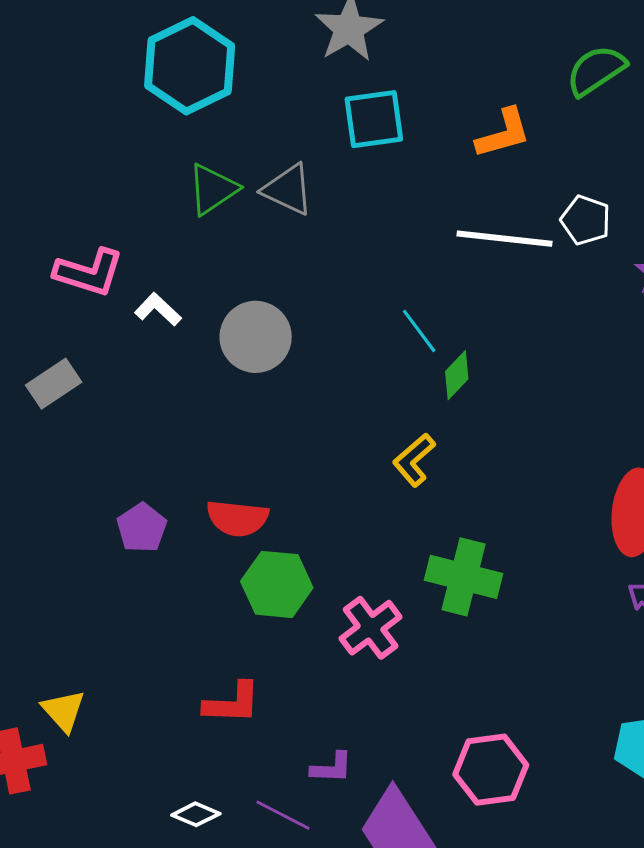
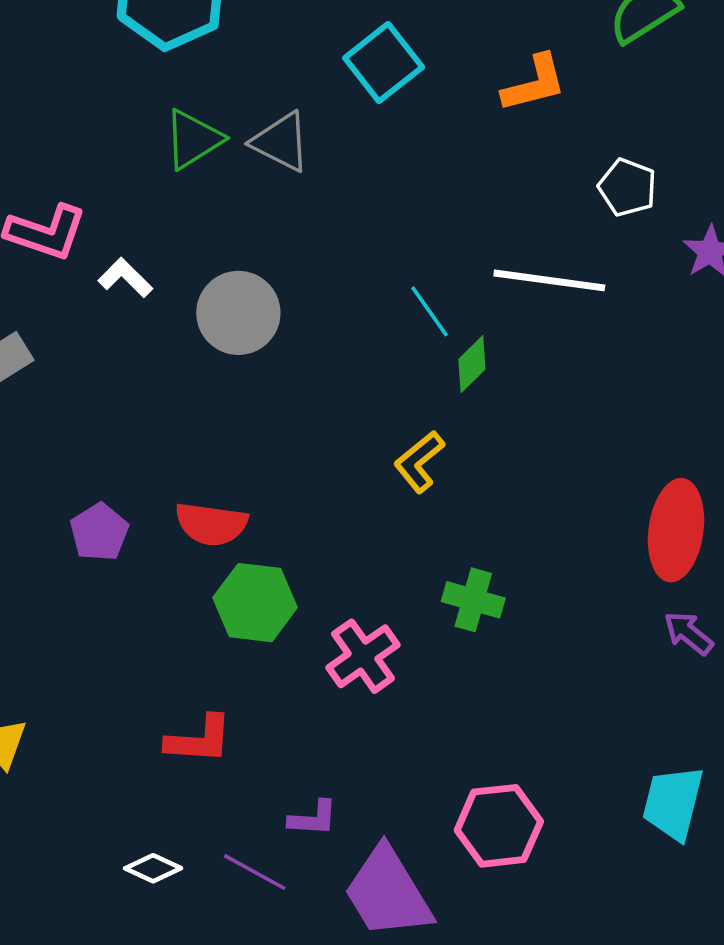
cyan square: (374, 119) -> (384, 63), turned -32
white line: (504, 239) -> (549, 280), moved
green cross: (464, 577) -> (473, 600), size x0.7

